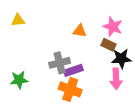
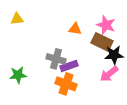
brown rectangle: (109, 45) -> (102, 42), size x1.5
gray cross: (60, 63) -> (56, 59), turned 30
pink arrow: (116, 79) -> (109, 74), turned 54

